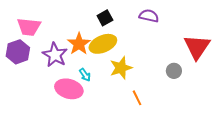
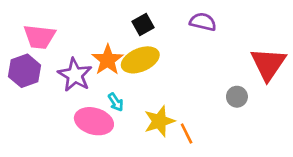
yellow star: (121, 68) -> (159, 121), moved

